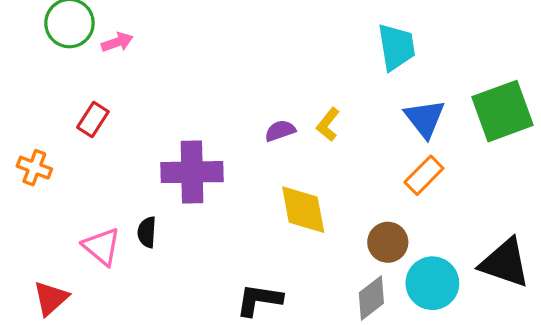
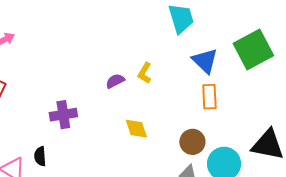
purple cross: (192, 172) -> (63, 115), size x0.7
orange rectangle: (424, 175) -> (209, 97), turned -40
yellow diamond: (303, 210) -> (136, 129), size x0.7

